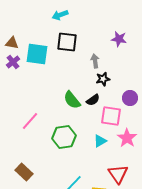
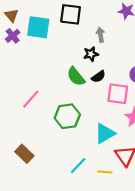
brown triangle: (12, 43) -> (12, 15), turned 40
black star: (103, 79) -> (91, 54), moved
cyan triangle: (100, 141) -> (105, 133), moved, size x1.5

